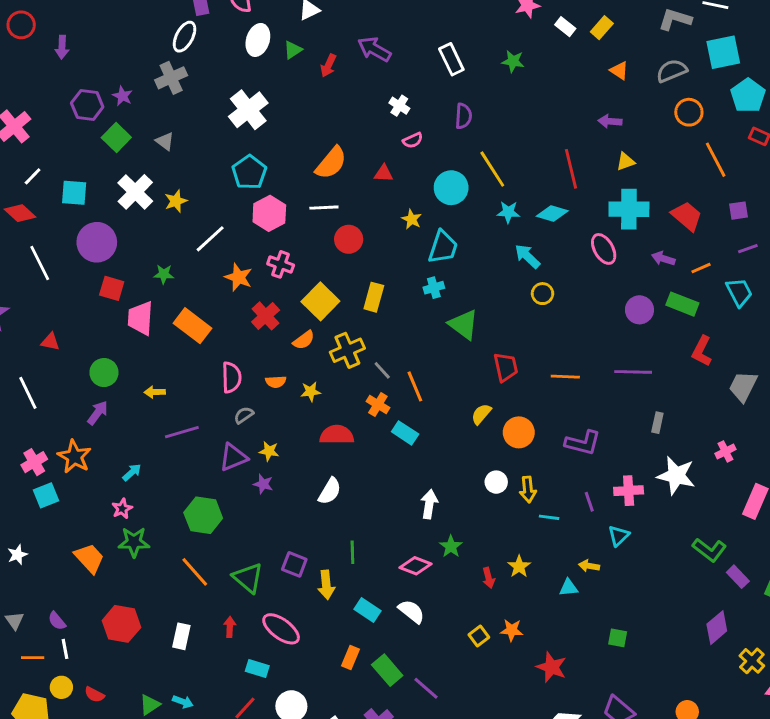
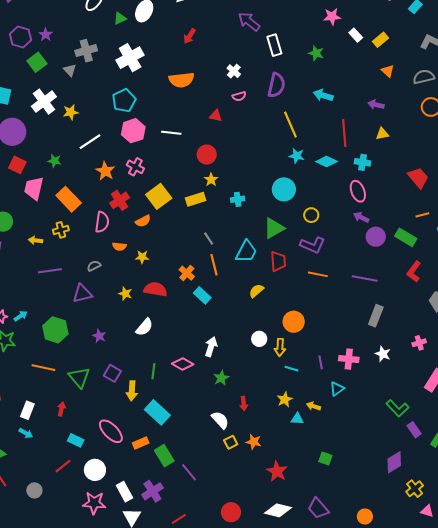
purple arrow: (374, 49) -> (249, 22), moved
green triangle: (293, 50) -> (120, 18), moved
gray cross: (171, 78) -> (86, 51), moved
purple semicircle: (463, 116) -> (276, 85), size x1.4
orange semicircle: (331, 163) -> (182, 80), moved, turned 35
cyan circle: (451, 188) -> (284, 189), moved
cyan cross: (629, 209) -> (363, 162), moved, size x0.6
yellow star: (412, 219) -> (211, 180), moved
red circle: (349, 239) -> (207, 155), moved
cyan trapezoid: (443, 247) -> (246, 252), moved
cyan arrow: (527, 256) -> (323, 95), moved, turned -36
purple arrow: (663, 259) -> (361, 217), moved
yellow rectangle: (374, 297) -> (196, 199), turned 48
green triangle: (464, 325) -> (274, 228), moved, turned 45
yellow cross: (347, 350) -> (61, 230), moved, size x0.7
gray line: (382, 370) -> (209, 239), moved
pink semicircle: (231, 377) -> (102, 222), moved
gray rectangle: (657, 423) -> (376, 316), size x1.5
orange circle: (519, 432) -> (294, 322), moved
purple L-shape: (583, 443) -> (313, 245), moved
yellow star: (269, 451) -> (125, 294), moved
cyan arrow: (132, 472) -> (21, 316), moved
white star: (676, 476) -> (383, 354), size x0.6
purple star: (263, 484) -> (99, 336), moved
pink diamond: (416, 566) -> (183, 364), moved
yellow star: (519, 566) -> (285, 400), moved
orange line: (195, 572) -> (43, 368), turned -45
cyan rectangle: (367, 610) -> (157, 412), size x1.4
white semicircle: (411, 611) -> (220, 420), moved
pink ellipse: (281, 629) -> (111, 431), moved
orange rectangle: (350, 658) -> (141, 443), turned 35
cyan arrow: (183, 702) -> (26, 433), moved

